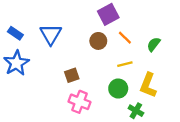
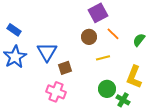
blue triangle: (51, 34) -> (47, 52), moved
yellow line: (125, 64) -> (103, 58), moved
green circle: (118, 89) -> (107, 89), moved
pink cross: (79, 102) -> (56, 92), moved

